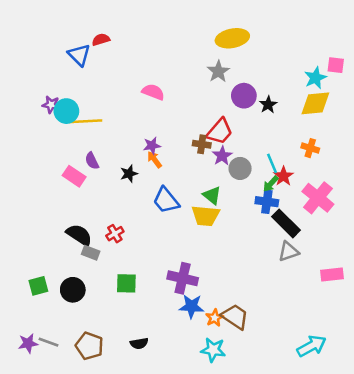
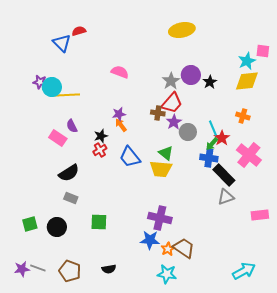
gray star: (218, 71) -> (171, 81), moved
red cross: (115, 234) -> (100, 150), moved
black semicircle: (79, 235) -> (69, 173), moved, turned 115
purple cross: (183, 278) -> (160, 218), moved

